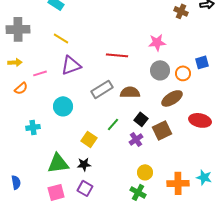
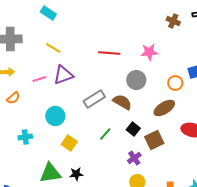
red line: (117, 55) -> (109, 53), moved
gray circle: (160, 70) -> (136, 80), moved
pink line: (40, 73) -> (39, 79), moved
brown semicircle: (130, 92) -> (122, 102), turned 30
yellow square: (89, 139) -> (69, 143), moved
purple cross: (136, 139) -> (134, 158), moved

